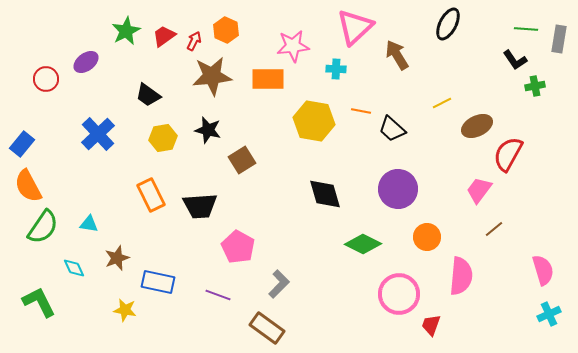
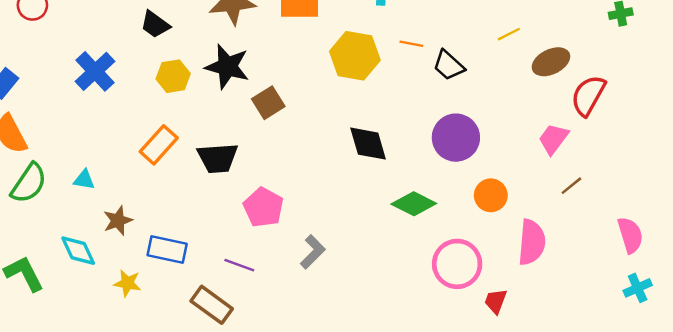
black star: (208, 130) -> (227, 67), size x1.4
orange rectangle: (151, 195) -> (159, 145), turned 68
cyan diamond: (74, 268) -> (78, 251), moved, size x1.4
brown rectangle: (267, 328) -> (212, 305), moved

